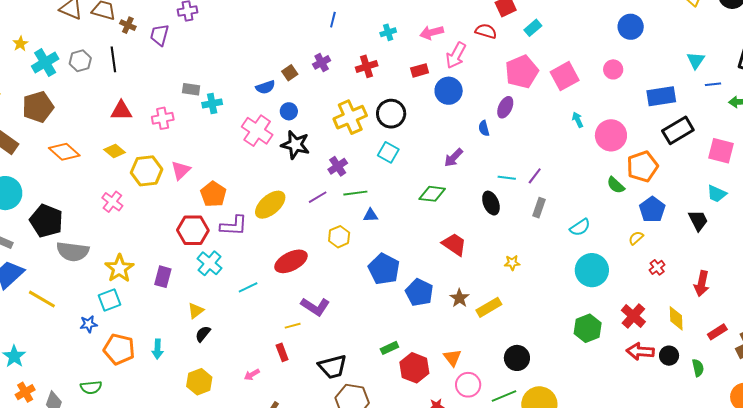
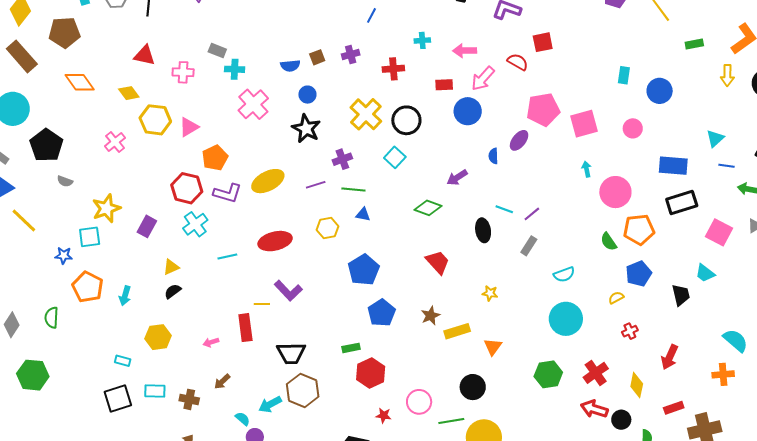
cyan rectangle: (533, 28) -> (624, 75), moved, turned -54
yellow cross: (350, 117) -> (366, 114), turned -36
pink cross: (257, 131) -> (253, 104), moved
gray semicircle: (73, 252) -> (65, 181), size x0.5
blue pentagon: (419, 292) -> (382, 313), moved
red rectangle: (282, 352) -> (245, 328), size x1.5
orange triangle: (452, 358) -> (493, 347), moved
green semicircle: (91, 387) -> (52, 318), turned 85

